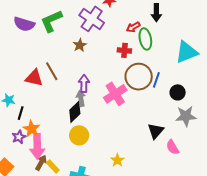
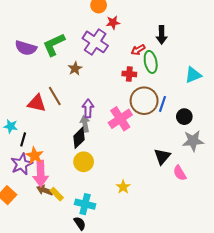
brown star: (80, 45) -> (75, 69), moved
cyan triangle: (187, 52) -> (193, 75), size x0.7
purple star: (19, 137) -> (22, 164), size x1.5
brown arrow: (41, 163) -> (45, 190), turned -98

